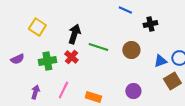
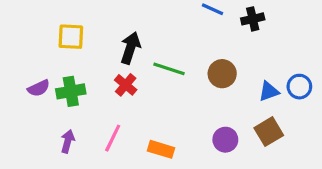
black cross: (150, 24) -> (253, 19), moved
yellow square: (37, 27) -> (71, 37), turned -30
green cross: (47, 61) -> (71, 91), moved
brown square: (172, 81) -> (269, 132), moved

